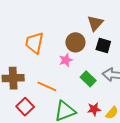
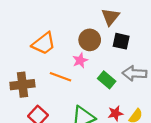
orange trapezoid: (34, 43) -> (44, 44), turned -135
orange line: (47, 86) -> (60, 77), moved

